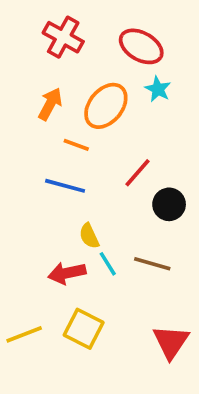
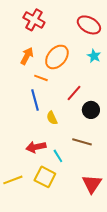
red ellipse: (141, 46) -> (89, 25), moved
cyan star: (158, 89) -> (94, 56), moved
blue line: (65, 186) -> (35, 100), turned 60
yellow semicircle: (89, 236) -> (52, 118), moved
cyan line: (108, 264) -> (58, 156), moved

